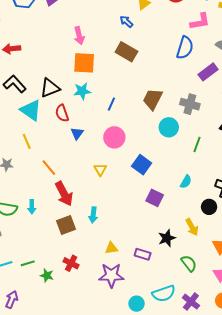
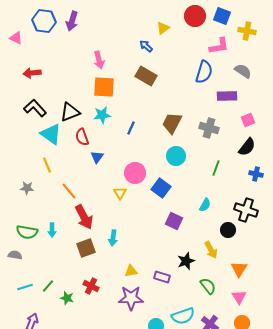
purple rectangle: (208, 72) -> (227, 96), turned 36
cyan circle: (169, 127) -> (176, 156), moved
pink circle: (114, 137) -> (135, 173), moved
green line: (28, 263) -> (48, 286), turned -32

